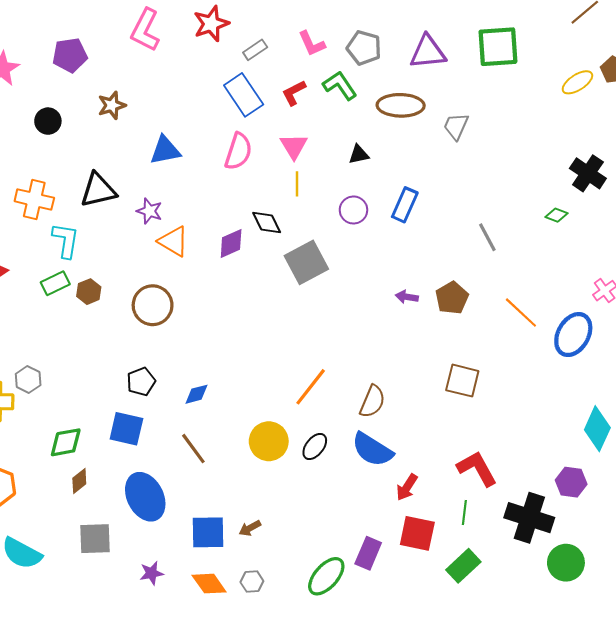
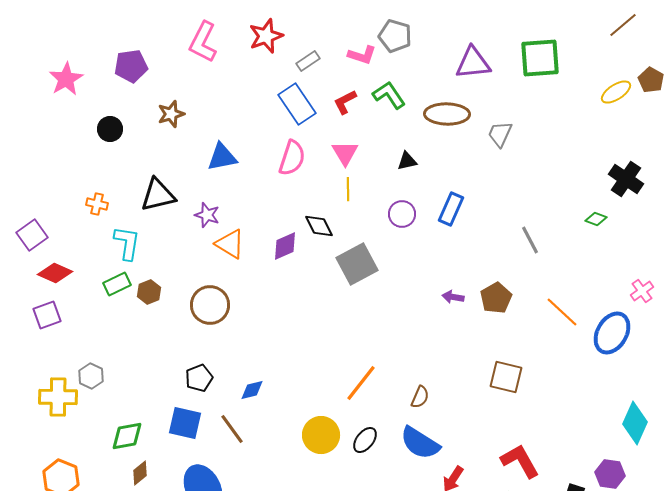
pink L-shape: (312, 44) -> (362, 55), turned -48
gray pentagon: (364, 48) -> (395, 36), moved
orange cross: (34, 200) -> (97, 204), size x0.6
brown semicircle: (372, 402) -> (420, 397), size x0.7
brown line: (193, 449) -> (232, 429), moved

